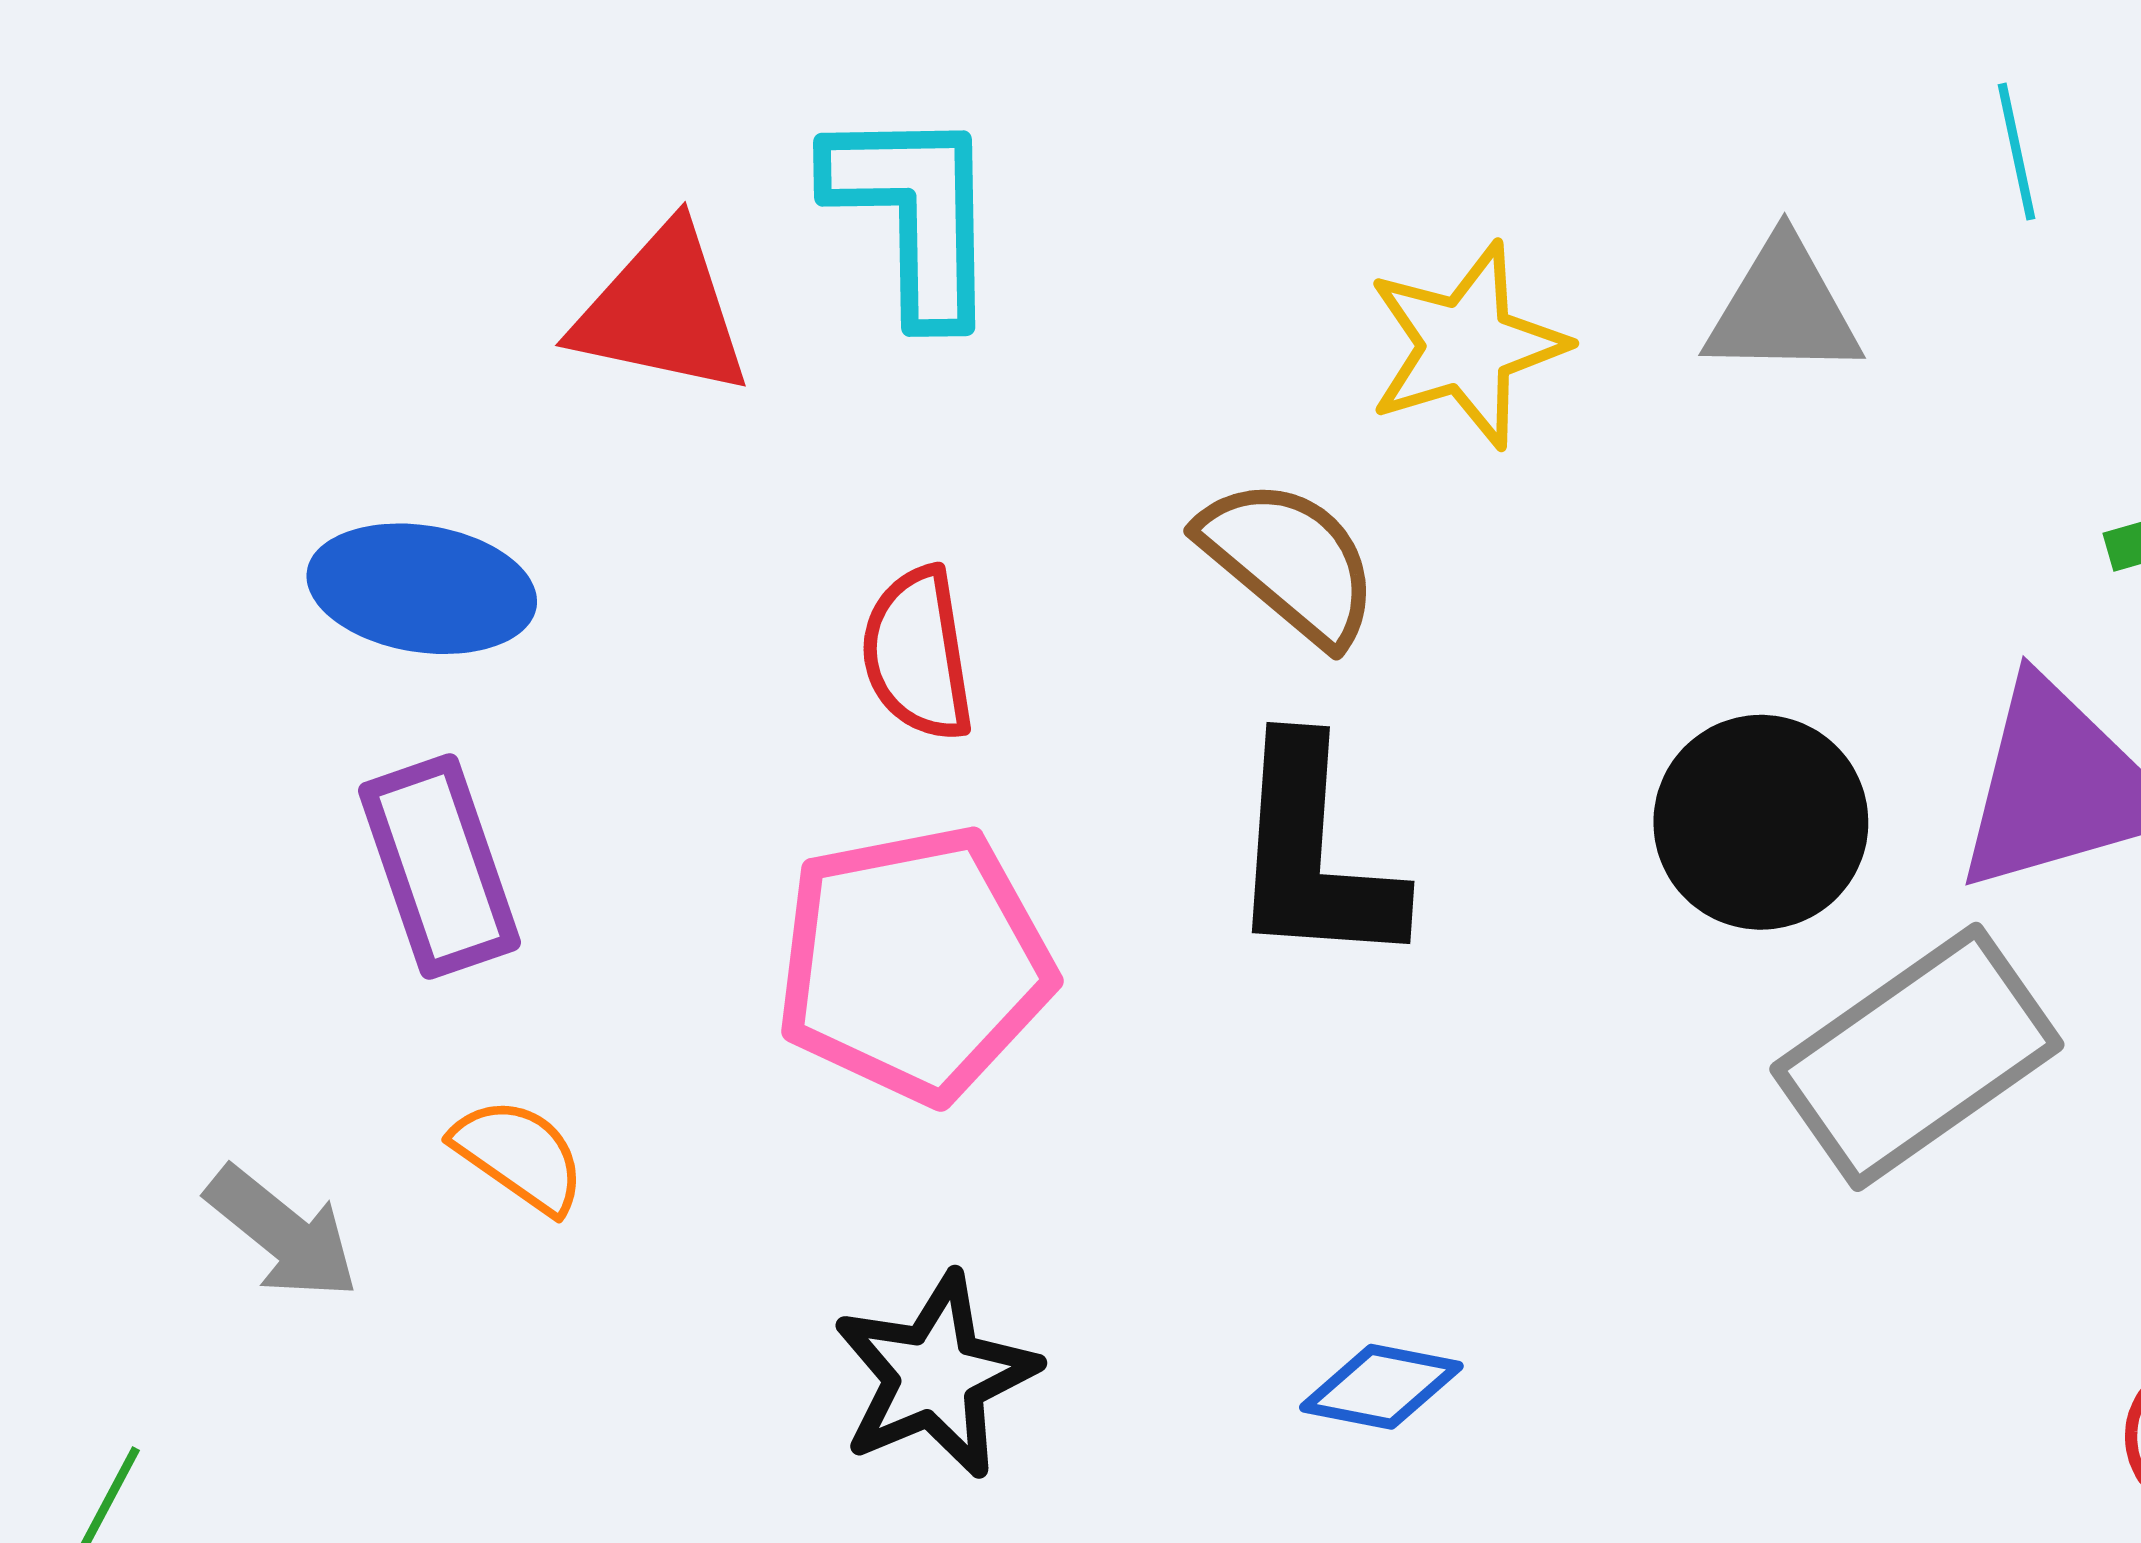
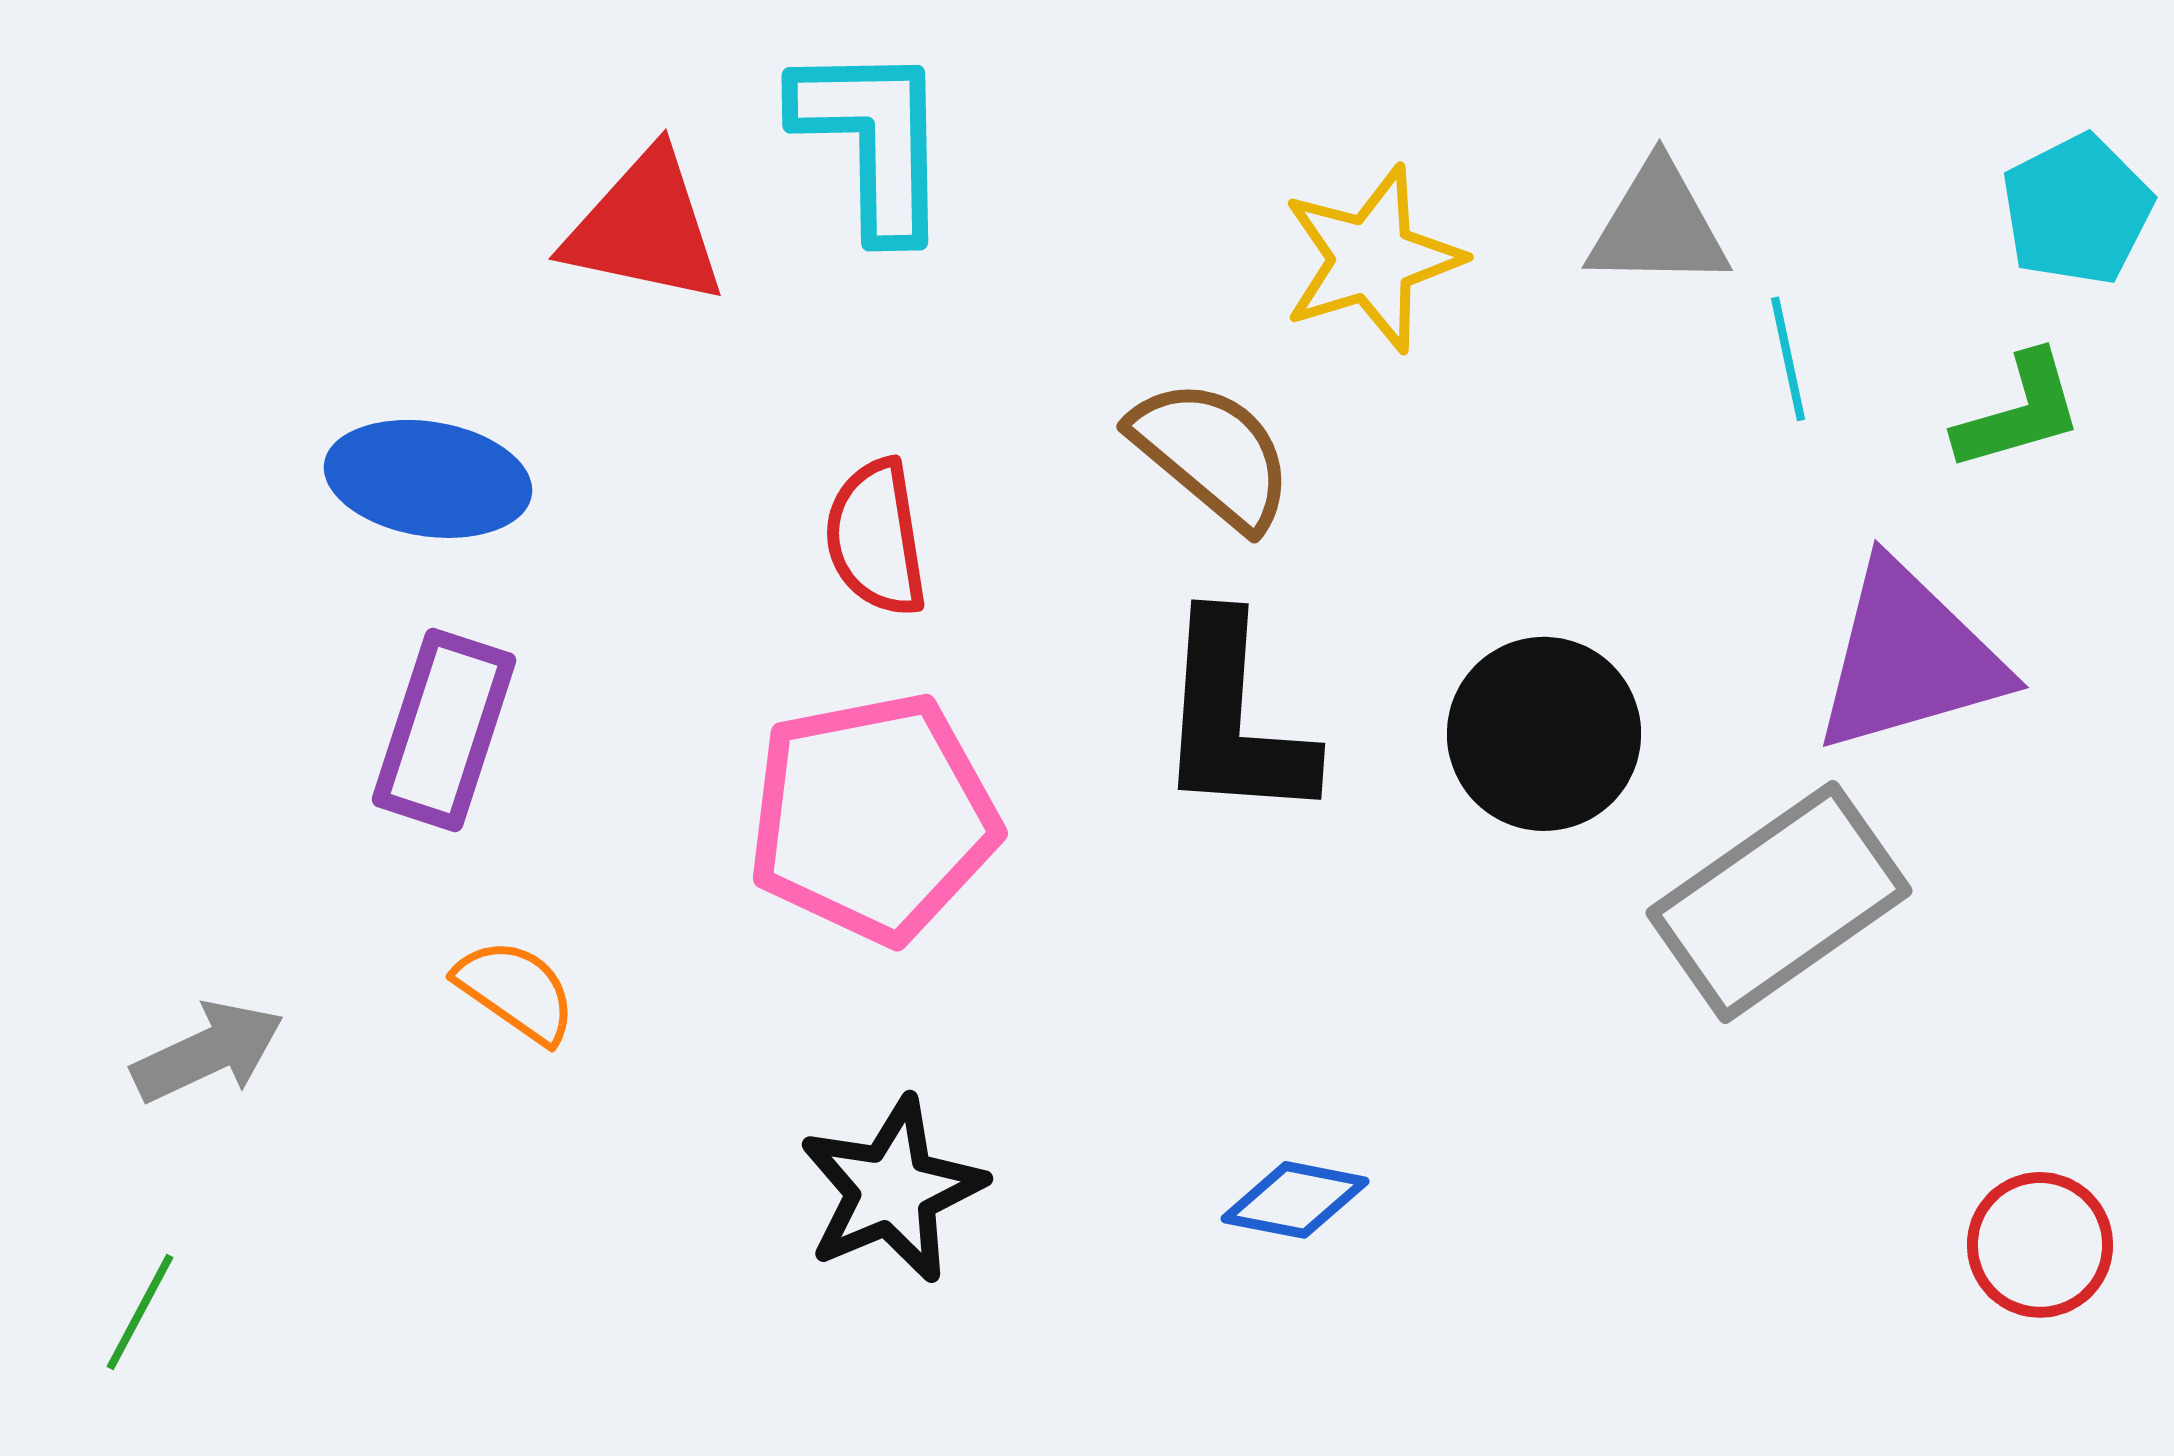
cyan line: (2017, 152) -> (1788, 359), moved
black circle: (1761, 822) -> (1544, 734), moved
purple rectangle: (439, 867) -> (444, 730), turned 37
gray arrow: (282, 1233) -> (208, 1052), moved, turned -64

